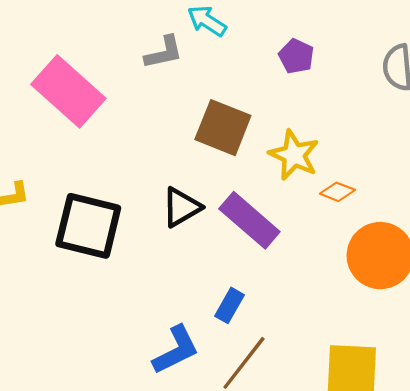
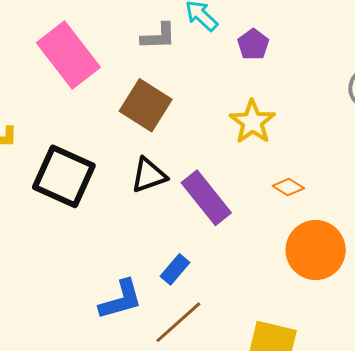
purple pentagon: (296, 56) -> (253, 44), moved
brown square: (223, 128) -> (146, 105), moved
yellow star: (294, 155) -> (252, 122), moved

